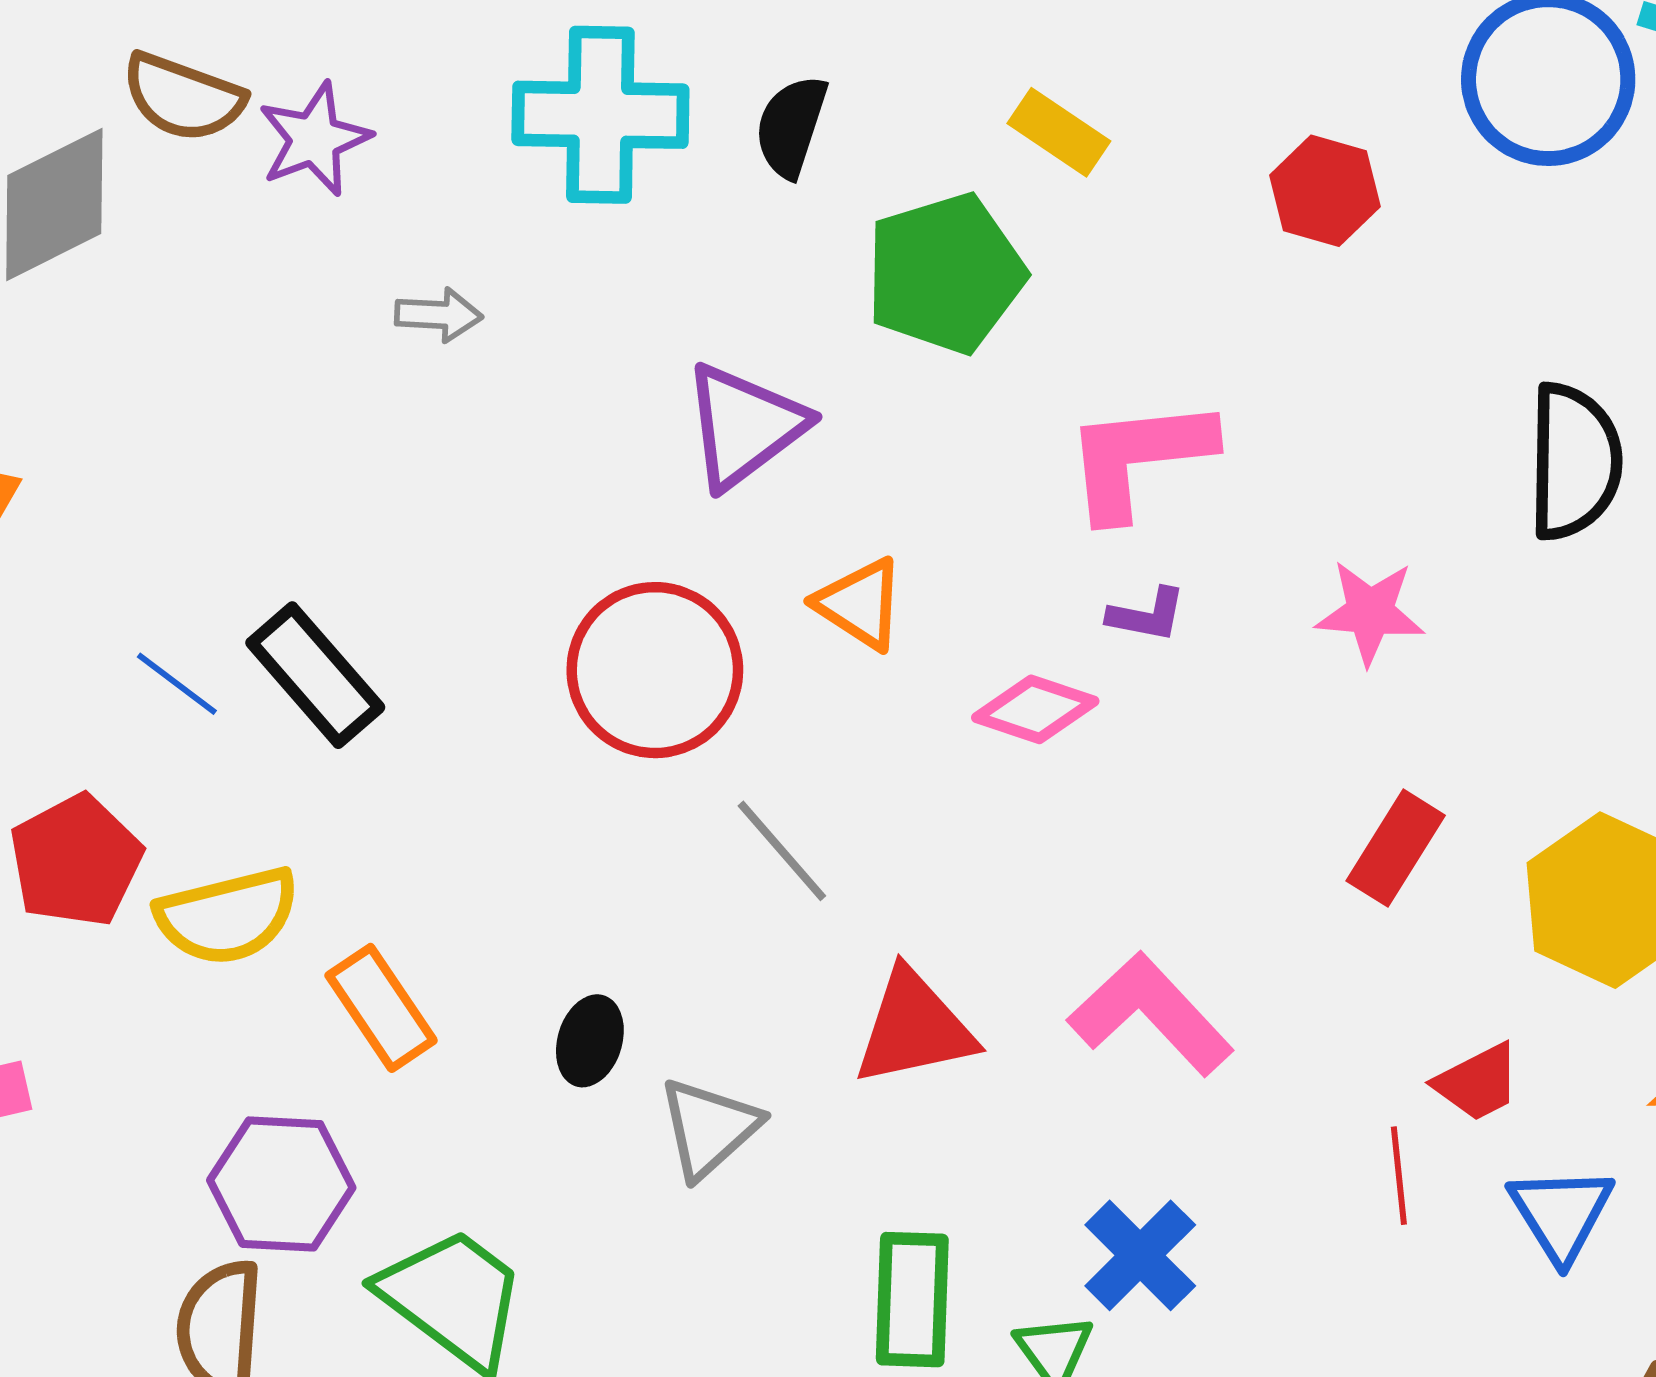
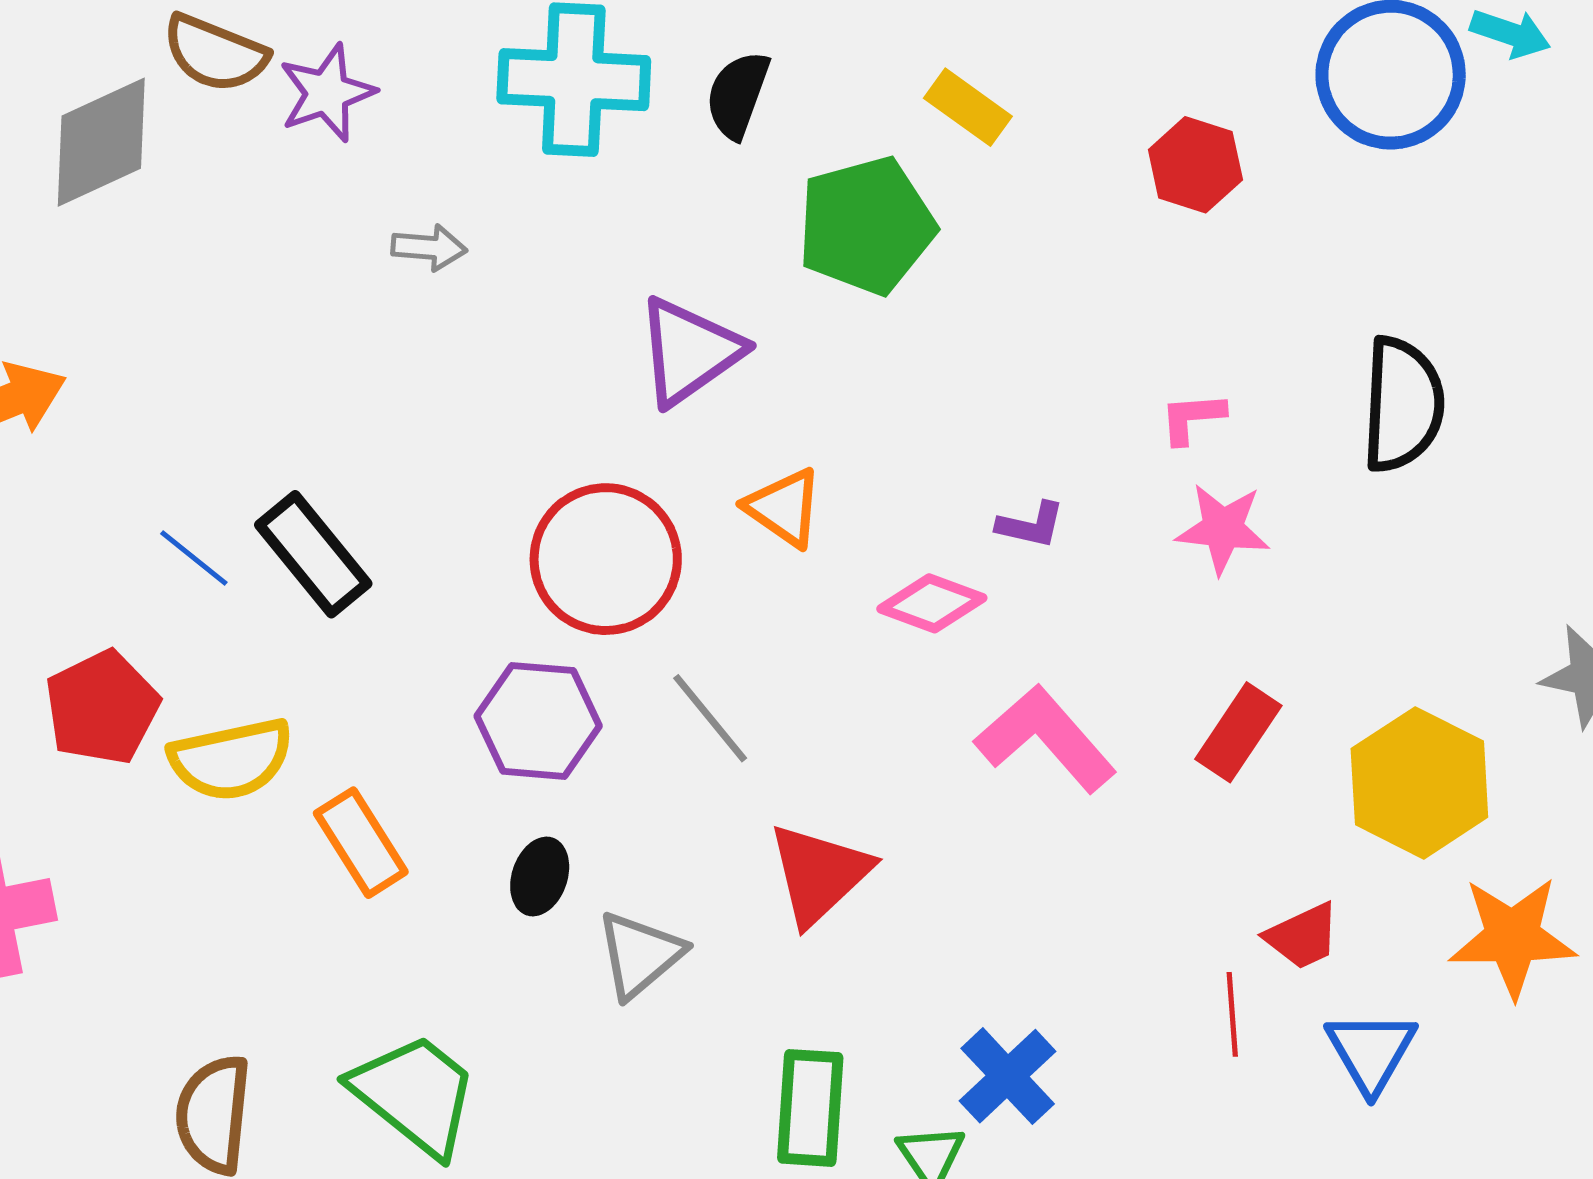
pink L-shape: (1139, 458) -> (1192, 418), moved, size x0.5
pink L-shape: (1151, 1014) -> (1046, 739), moved
red triangle: (914, 1028) -> (819, 874), turned -33
purple hexagon: (281, 1184) -> (538, 721), moved

